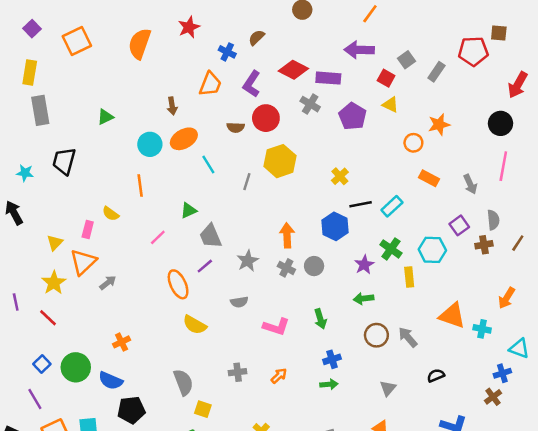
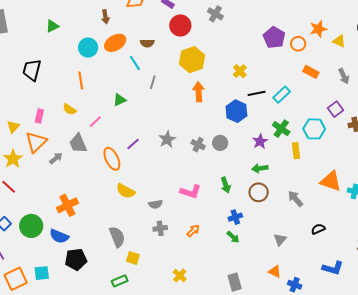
yellow triangle: (390, 105) -> (339, 41), moved
purple pentagon: (353, 116) -> (274, 37), moved
brown semicircle: (236, 127) -> (147, 43), moved
black trapezoid: (64, 161) -> (32, 70), moved
gray line: (247, 182) -> (153, 82), moved
yellow semicircle: (111, 214) -> (69, 109), moved
orange arrow: (287, 235) -> (199, 92), moved
gray trapezoid: (211, 236) -> (78, 143), moved
gray semicircle: (239, 302) -> (155, 204), moved
brown circle: (376, 335) -> (259, 192), moved
orange cross: (122, 342) -> (67, 205), size x1.5
green arrow: (329, 384) -> (233, 237), turned 48

